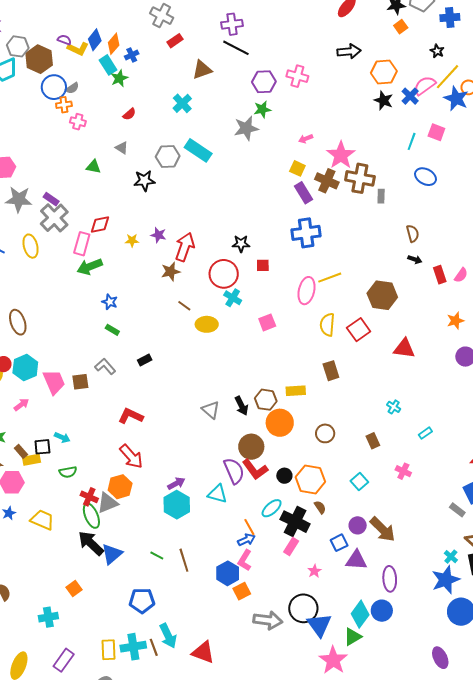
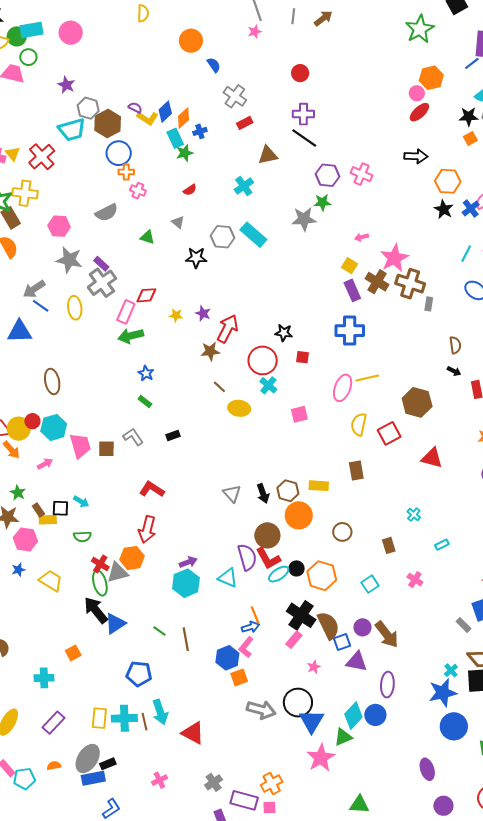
gray semicircle: (72, 88) -> (107, 213), moved, size x1.6
red arrow: (131, 456) -> (147, 529), turned 48
brown semicircle: (320, 507) -> (328, 625), moved, size x2.0
cyan ellipse: (272, 508) -> (279, 574), moved

